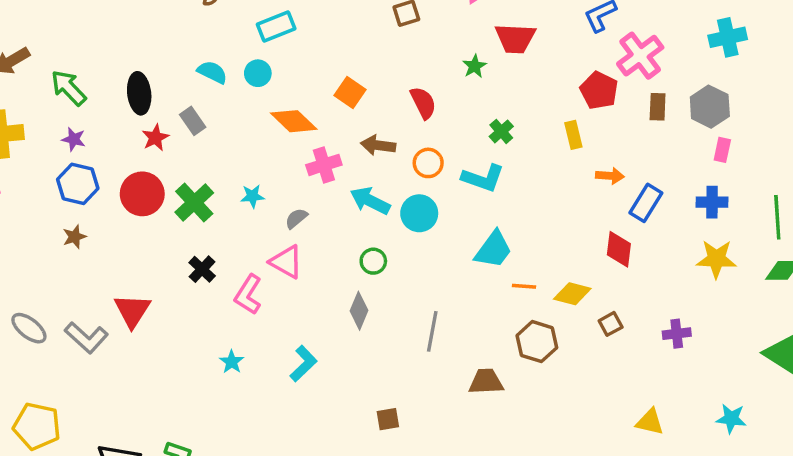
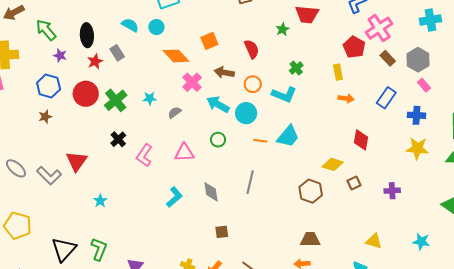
orange square: (350, 92) -> (209, 41), turned 30
brown rectangle: (658, 107) -> (388, 58), turned -49
purple star: (74, 139) -> (60, 55), moved
pink rectangle: (722, 150) -> (424, 85), turned -56
pink cross: (324, 165) -> (192, 82), turned -30
orange arrow: (610, 176) -> (346, 98), moved
blue rectangle: (646, 203) -> (386, 98), moved
pink triangle: (286, 262) -> (184, 153), moved, turned -35
orange line: (524, 286) -> (260, 141), moved
gray diamond: (359, 311) -> (211, 192), moved, turned -35
cyan star: (232, 362) -> (100, 201), moved
brown trapezoid: (486, 382) -> (310, 240), moved

